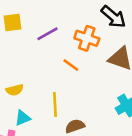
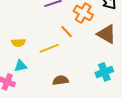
yellow line: (55, 104) -> (49, 48), moved, turned 60

